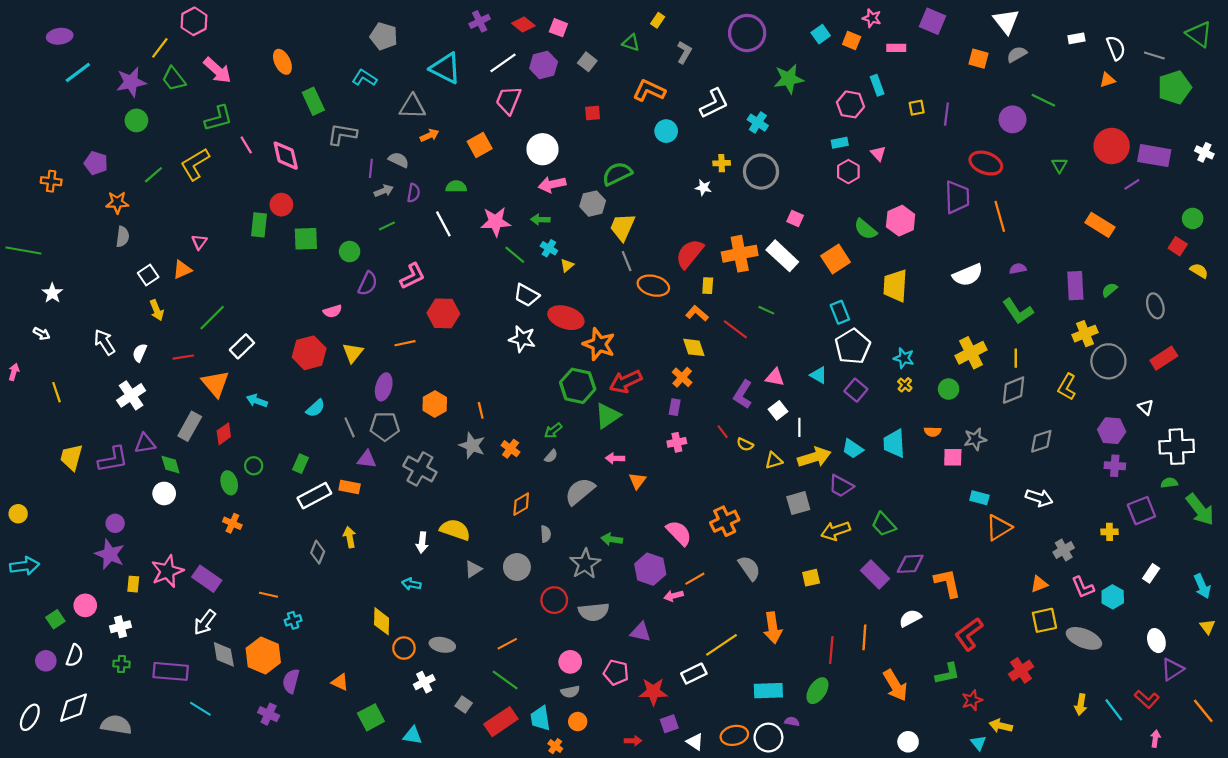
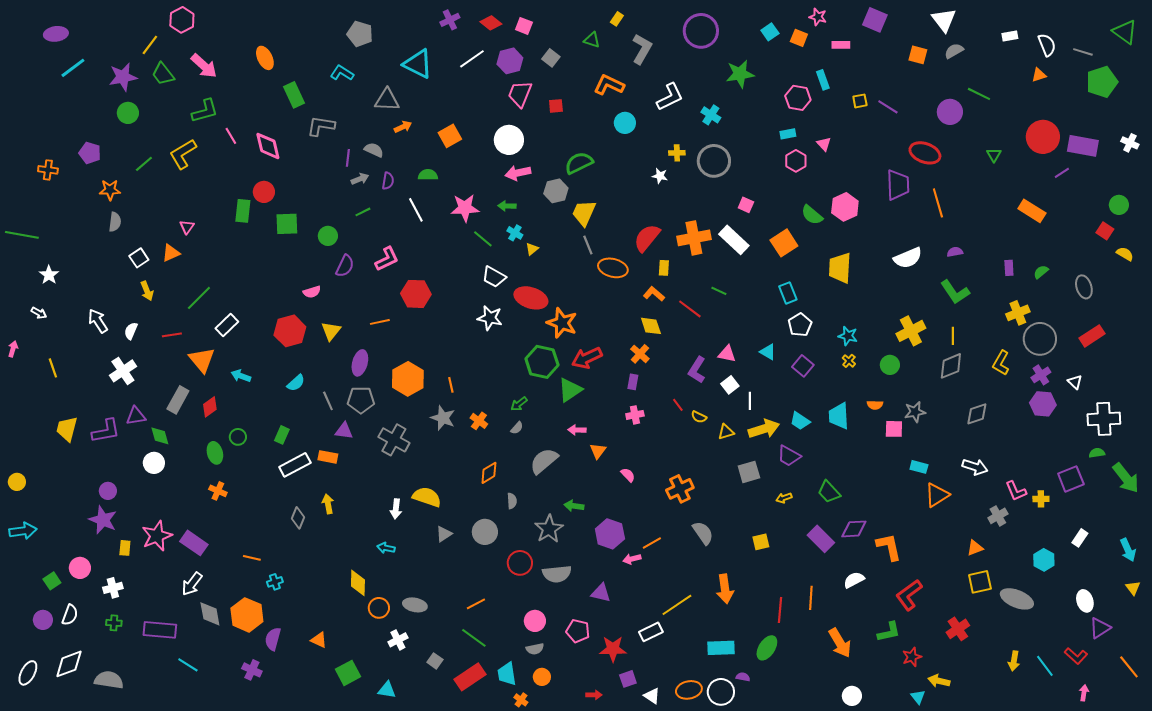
gray L-shape: (684, 52) -> (642, 49), size x1.4
pink trapezoid: (508, 100) -> (520, 94), moved
purple line: (946, 114) -> (888, 107), turned -65
purple rectangle: (1075, 286) -> (1009, 268), size x0.6
white pentagon: (853, 346) -> (800, 325), size x0.7
orange hexagon: (435, 404) -> (408, 379), size x1.4
purple cross: (1115, 466) -> (1041, 375), moved, turned -36
yellow arrow: (836, 531) -> (784, 498), size x0.6
pink semicircle: (679, 533) -> (628, 475), moved, size x0.6
pink L-shape: (1083, 587) -> (1016, 491), moved

